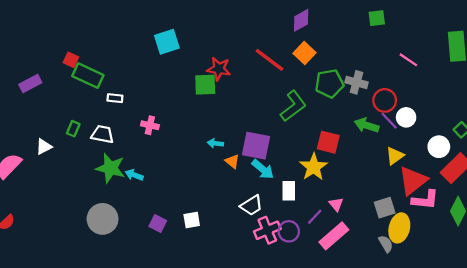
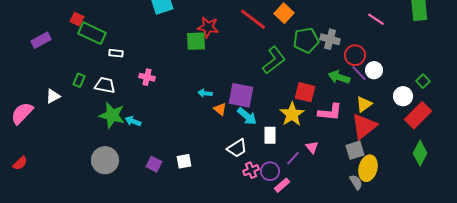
red triangle: (413, 181) -> (364, 126), moved
pink L-shape: (425, 200) -> (330, 112), moved
pink cross: (267, 230) -> (251, 170), size x0.7
pink rectangle: (334, 236) -> (282, 185), moved, size x0.6

